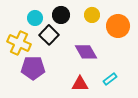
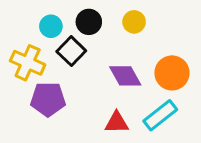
orange circle: (118, 26) -> (172, 73), moved
cyan rectangle: (110, 79) -> (160, 115), size x1.6

